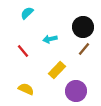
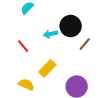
black circle: (83, 27) -> (71, 26), moved
yellow rectangle: (57, 70) -> (47, 68), moved

